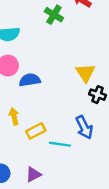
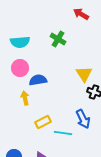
green cross: (54, 15) -> (58, 39), moved
yellow arrow: (14, 116) -> (25, 98), moved

